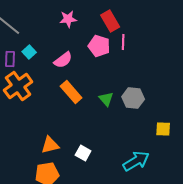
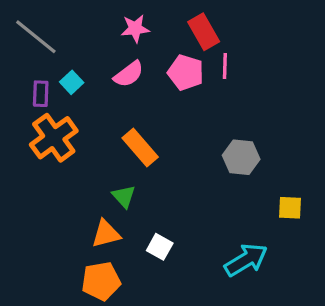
pink semicircle: (63, 60) -> (129, 74), moved
green triangle: (106, 99) -> (124, 196), moved

